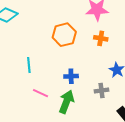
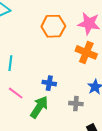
orange hexagon: (64, 35) -> (53, 26), moved
orange cross: (101, 38) -> (86, 52), size x1.5

